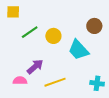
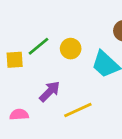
yellow square: (13, 12) -> (15, 60), moved
pink semicircle: (20, 81) -> (19, 114), moved

